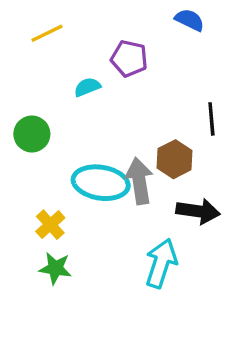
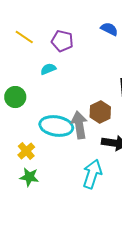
yellow line: (47, 33) -> (24, 37), turned 60
purple pentagon: (129, 59) -> (62, 41), moved

